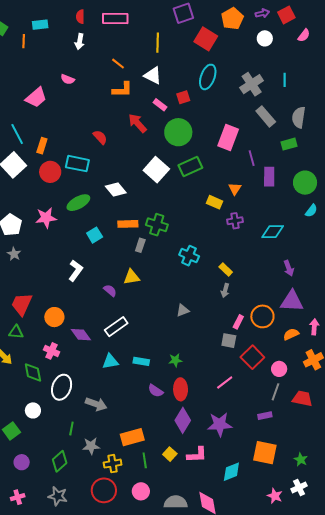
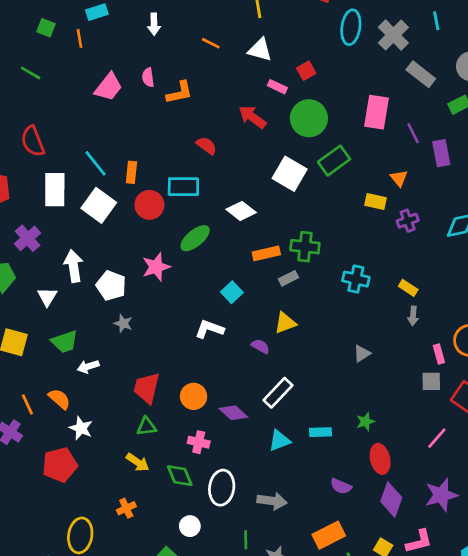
cyan ellipse: (208, 77) -> (351, 27), moved
pink semicircle: (68, 79) -> (148, 77), turned 72
orange L-shape: (122, 90) -> (179, 93), moved
pink trapezoid: (36, 97) -> (108, 87), moved
cyan square: (95, 235) -> (232, 292), moved
gray rectangle: (140, 245) -> (288, 278), turned 56
white L-shape: (76, 271) -> (209, 329), turned -95
pink rectangle: (238, 322) -> (439, 354), turned -32
purple semicircle: (156, 391) -> (341, 486), moved

